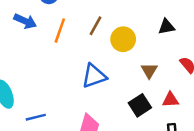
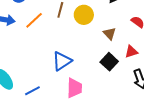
orange line: (60, 30) -> (34, 20), turned 42
blue triangle: (94, 76) -> (62, 61), moved

